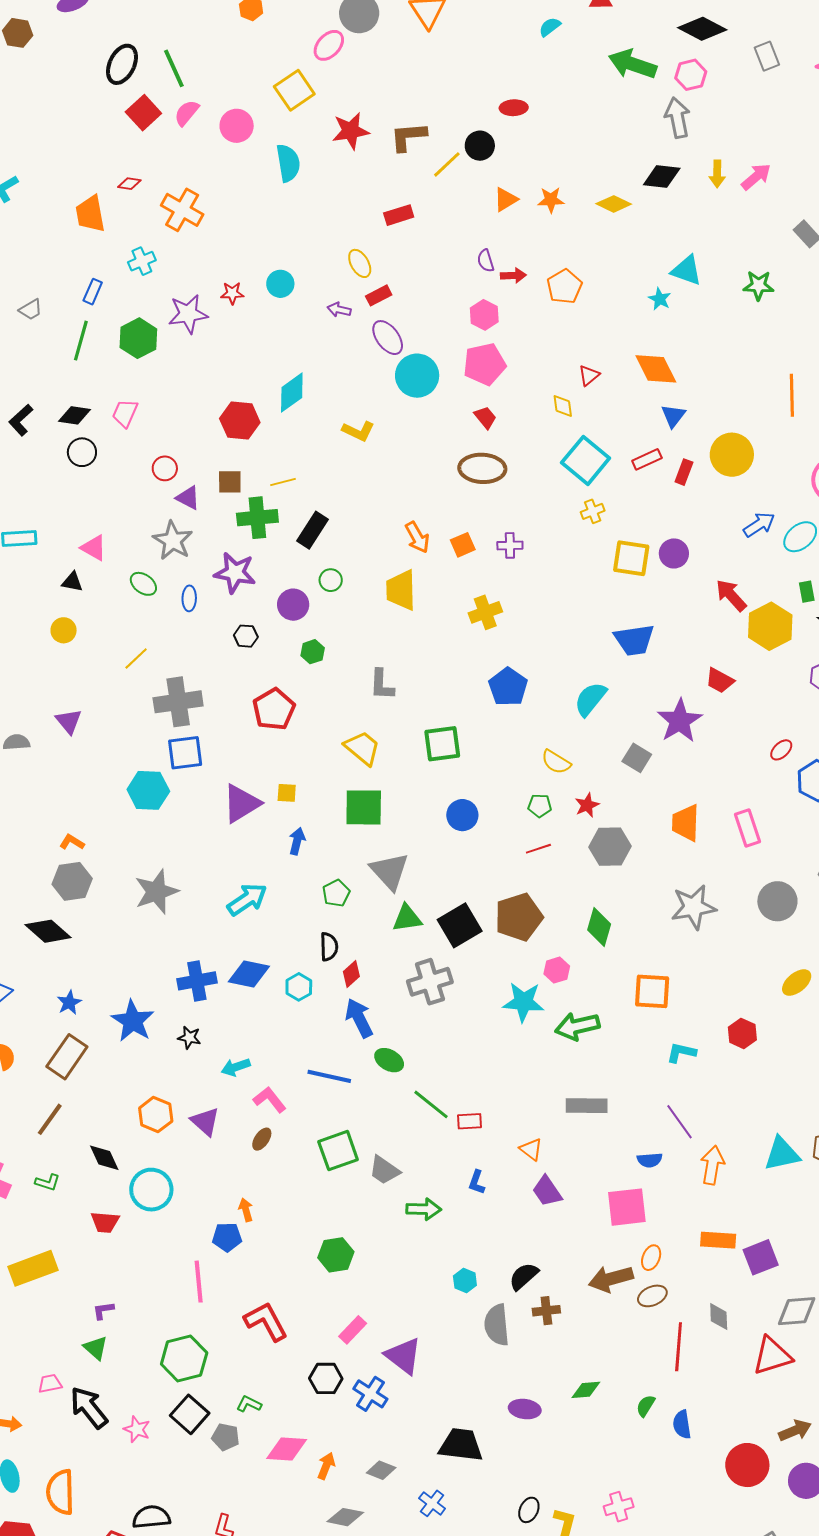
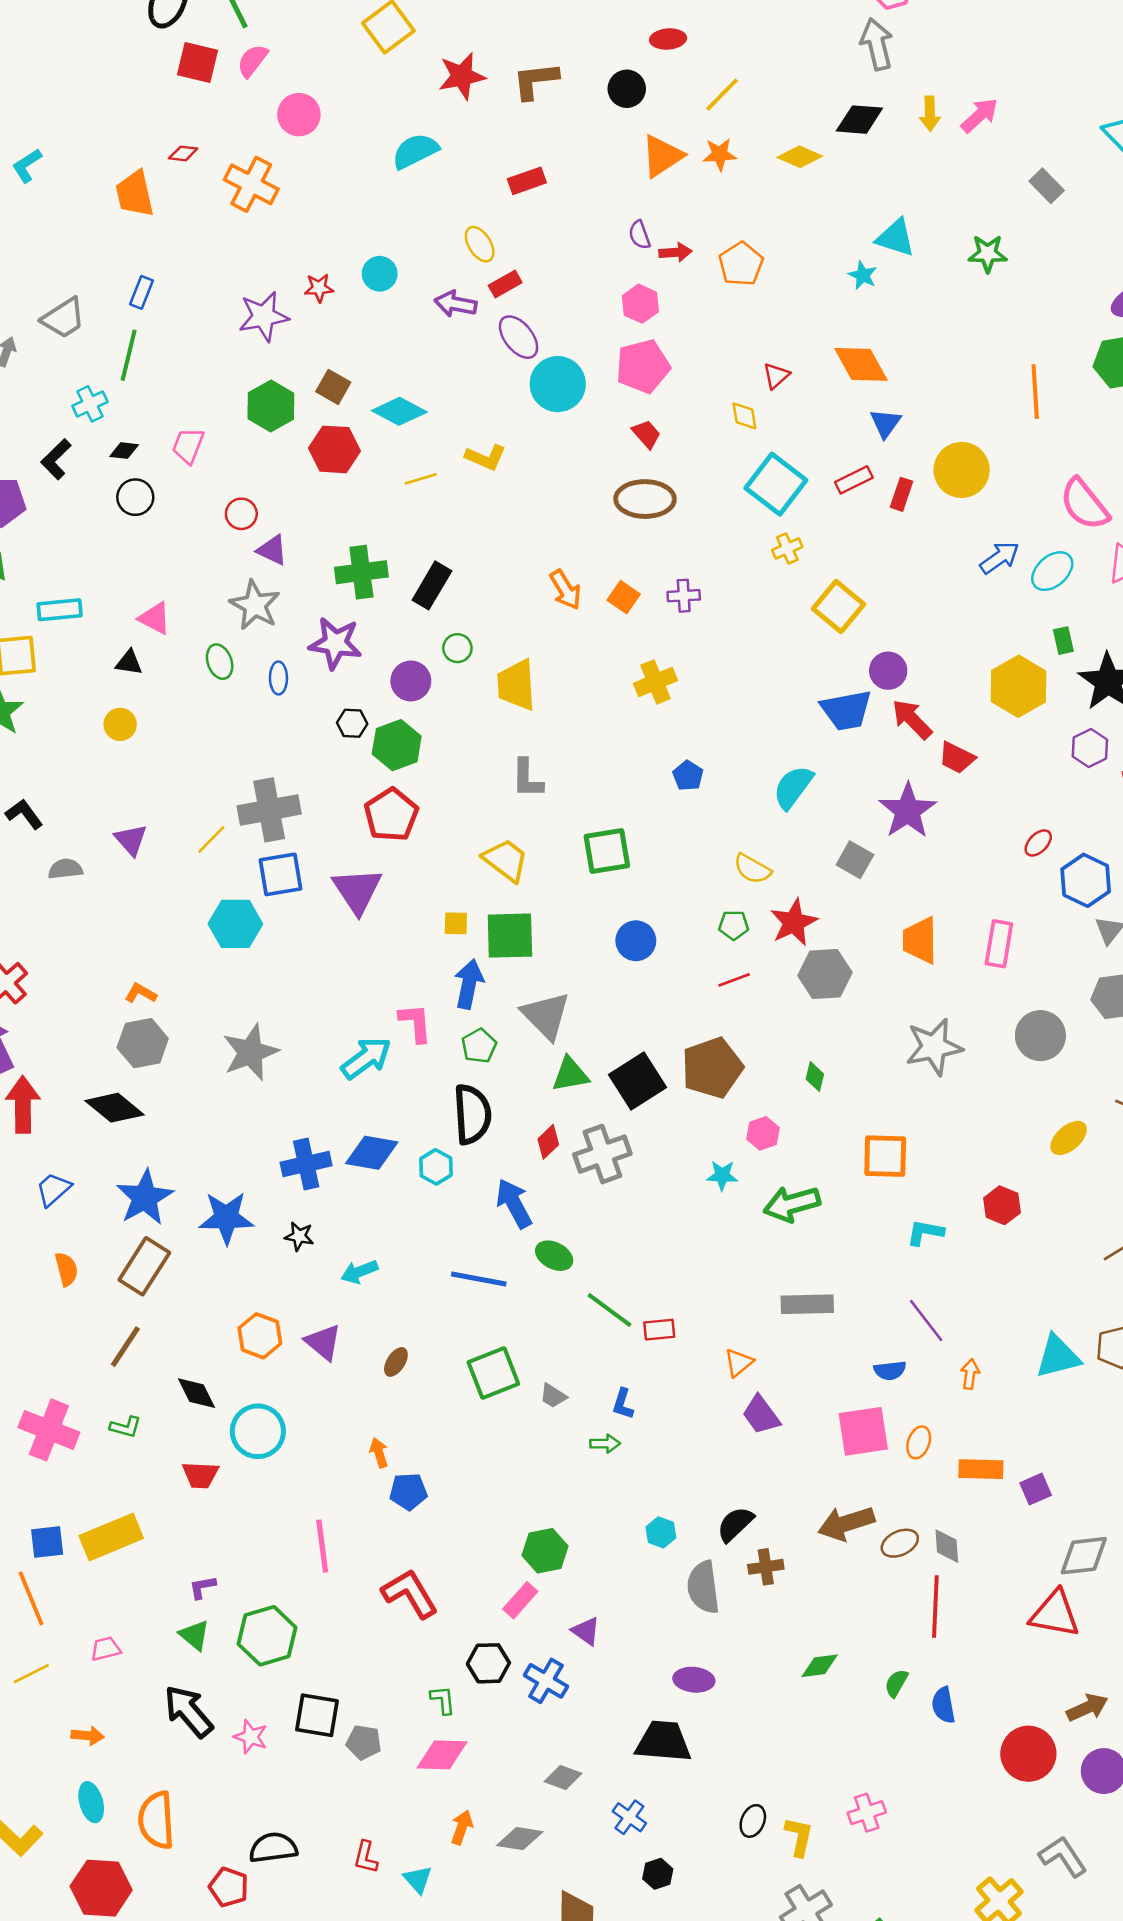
red square: (143, 113) -> (198, 63), turned -32
pink circle: (237, 126) -> (299, 115), moved
cyan semicircle: (288, 163) -> (415, 151), moved, turned -105
yellow line: (447, 164) -> (722, 95), moved
orange triangle: (506, 199) -> (662, 156), size x1.4
cyan cross: (142, 261) -> (90, 404), moved
gray trapezoid: (31, 310) -> (63, 318), size x1.5
purple arrow: (339, 310) -> (456, 304), size x1.4
green hexagon: (138, 338) -> (271, 406), moved
cyan diamond: (292, 392) -> (399, 411), turned 66
black diamond: (75, 415) -> (124, 451), size x0.7
brown square: (230, 482) -> (333, 387), moved, turned 32
yellow line: (283, 482) -> (421, 479), moved
orange square: (463, 545) -> (624, 597), turned -30
purple circle: (674, 553) -> (888, 671), moved
yellow square: (631, 558) -> (839, 606), turned 33
green ellipse: (143, 584) -> (220, 662), turned 36
yellow trapezoid: (401, 590) -> (516, 685), moved
red arrow: (731, 595) -> (912, 719), moved
green hexagon: (313, 652) -> (397, 745), moved, size x1.6
yellow line: (136, 659) -> (211, 840), moved
blue pentagon: (508, 687) -> (688, 776), size x0.6
yellow square: (287, 793) -> (456, 923), moved
purple triangle: (241, 803) -> (357, 891), moved, turned -30
red star: (587, 805) -> (794, 922), size x1.5
pink rectangle: (747, 828) -> (999, 944), turned 30
blue arrow: (297, 841) -> (469, 984), moved, size x1.4
green diamond: (599, 927) -> (815, 1077), size x0.6
black semicircle: (329, 947) -> (472, 1114), size x1.6
red diamond: (351, 974) -> (548, 1142), moved
cyan star: (523, 1002) -> (722, 1175), size x0.6
blue star: (69, 1003) -> (145, 1197), size x1.8
blue star: (133, 1021) -> (226, 1218), turned -30
pink L-shape: (270, 1100) -> (415, 1023), moved, turned 36
orange triangle: (531, 1149) -> (739, 1363), turned 45
orange arrow: (712, 1165) -> (970, 1374), size x0.6
gray trapezoid: (384, 1170) -> (553, 1396), size x0.7
blue L-shape: (477, 1182) -> (623, 1404), moved
green arrow: (424, 1209) -> (605, 1444), size x0.7
blue pentagon: (227, 1237) -> (408, 1491), moved
green hexagon: (336, 1255) -> (545, 1551), moved
purple square: (761, 1257) -> (1036, 1489), size x0.7
orange ellipse: (651, 1258) -> (919, 1442), moved
gray diamond: (719, 1316) -> (947, 1546), moved
purple triangle: (403, 1356) -> (586, 1631), size x0.6
red triangle: (772, 1356) -> (1055, 1614), turned 30
green hexagon: (184, 1359) -> (267, 1636), moved
pink trapezoid: (50, 1384) -> (106, 1649), moved
green L-shape: (249, 1404) -> (443, 1700), moved, turned 60
purple ellipse: (525, 1409) -> (694, 1680), moved
black square: (190, 1414) -> (317, 1715), turned -30
orange arrow: (326, 1466) -> (462, 1827), moved

